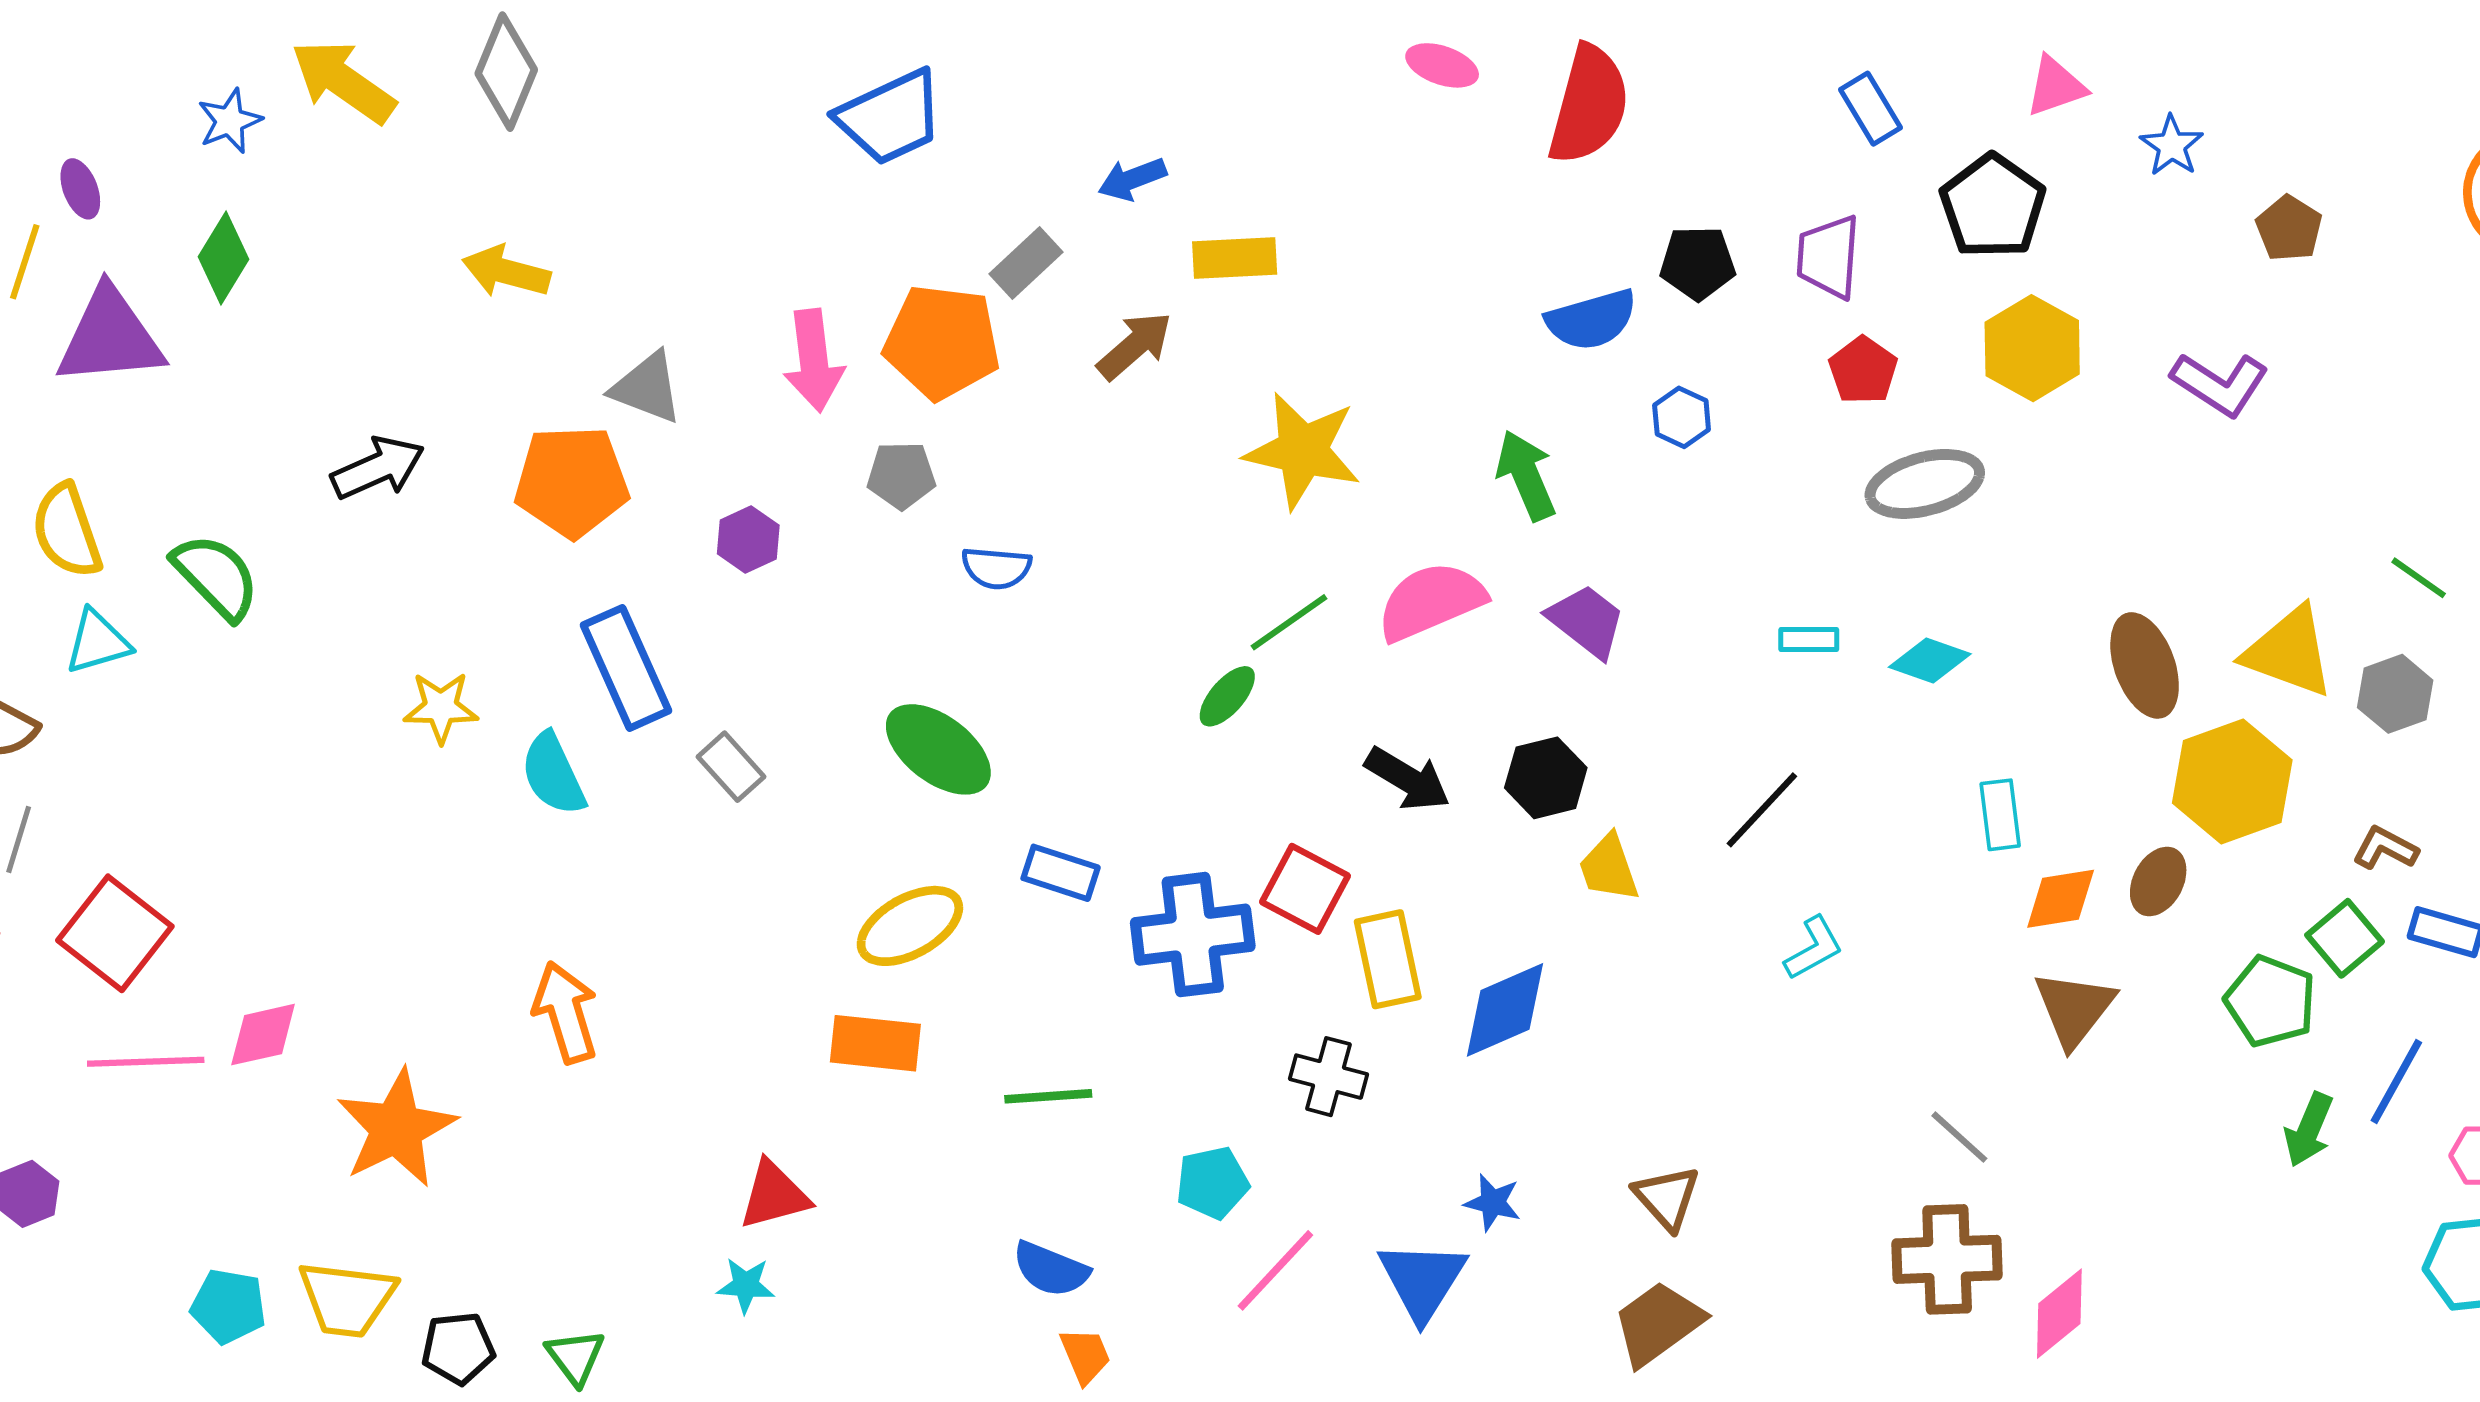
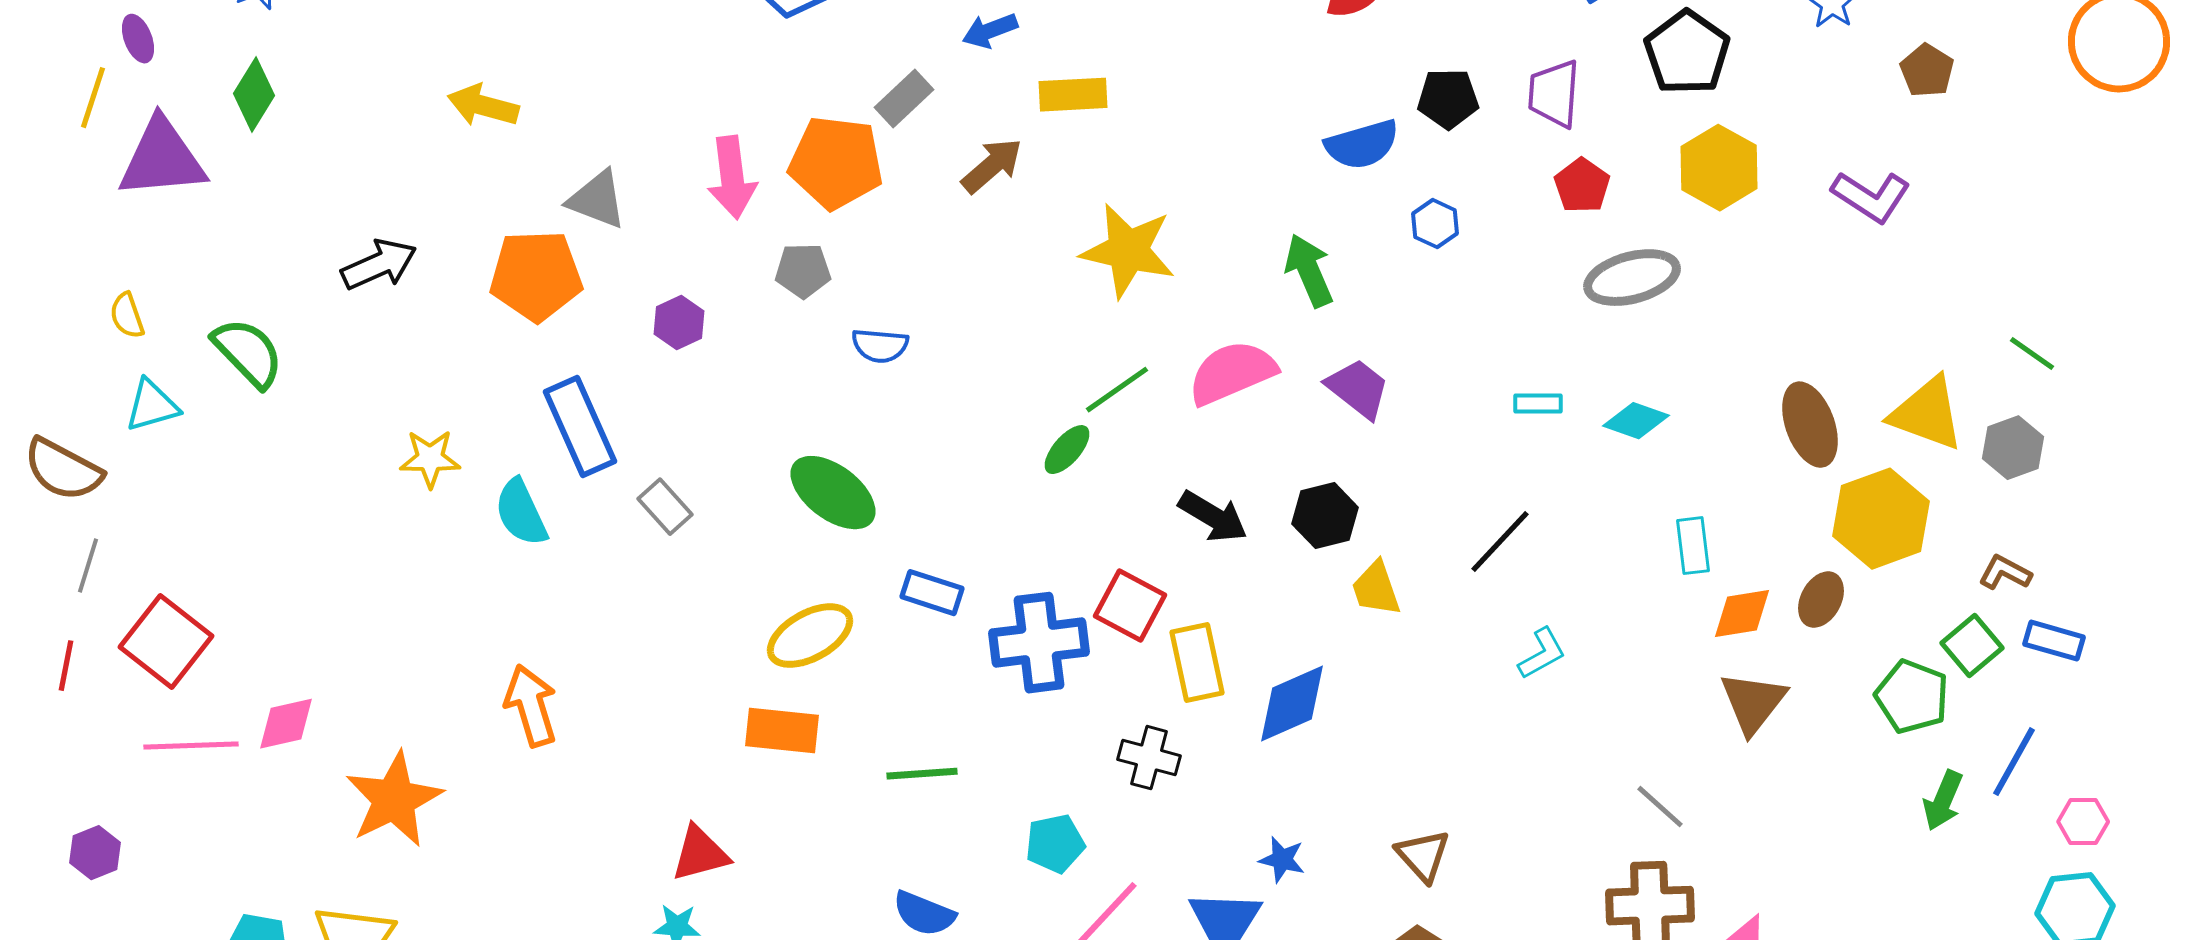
yellow semicircle: (67, 531) -> (127, 316), size x0.6

